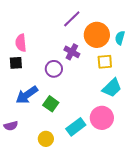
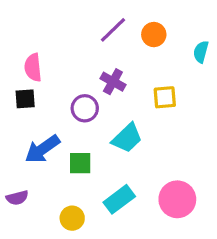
orange circle: (97, 35) -> (154, 35), moved, size x0.6
cyan semicircle: (120, 38) -> (201, 52), moved
cyan trapezoid: (112, 88) -> (127, 138), moved
green square: (51, 104) -> (80, 163), turned -35
pink circle: (102, 118) -> (177, 199), moved

